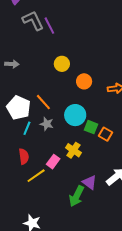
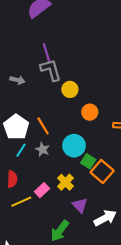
gray L-shape: (33, 21) -> (51, 70), moved
purple line: (49, 26) -> (46, 52), moved
orange square: (106, 134) -> (102, 171), size x1.5
purple triangle: (90, 182) -> (80, 205), moved

